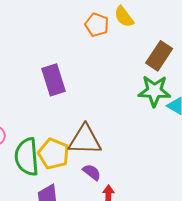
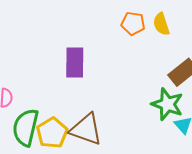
orange pentagon: (97, 25) -> (133, 23), turned -30

